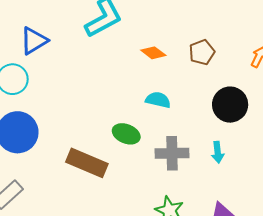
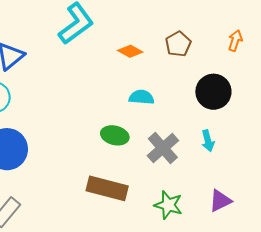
gray cross: (172, 153) -> (163, 148), turned -32
brown rectangle: (87, 163) -> (107, 188), moved

